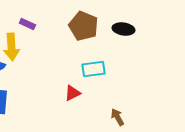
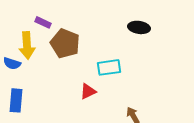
brown pentagon: (83, 26) -> (65, 43), moved

